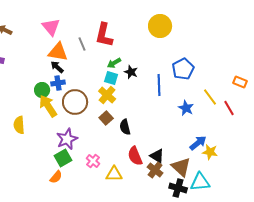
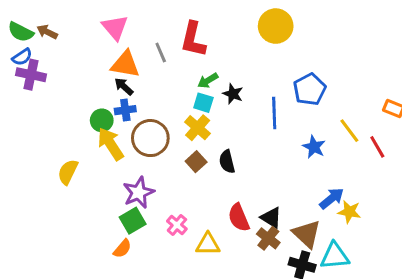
yellow semicircle: (19, 125) -> (68, 172), turned 30
black semicircle: (125, 127) -> (227, 162), moved

